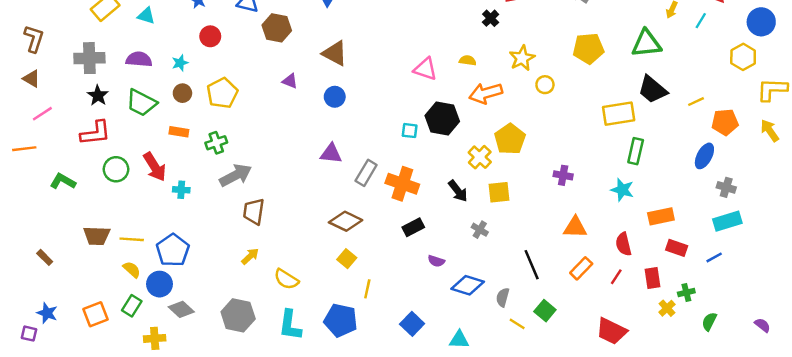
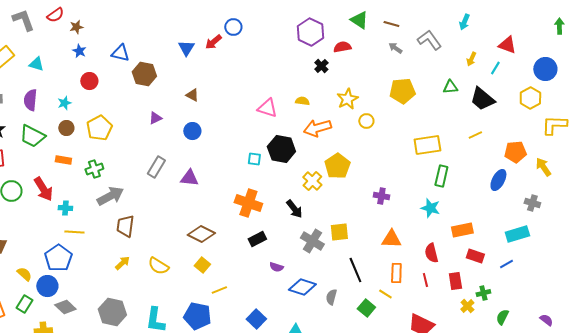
green triangle: (646, 44) -> (450, 87), size x0.6
brown triangle: (335, 53) -> (192, 95), size x0.6
purple semicircle: (139, 59) -> (30, 100), turned -90
purple triangle: (290, 81) -> (155, 118), turned -48
black trapezoid: (652, 89) -> (482, 99), moved
yellow line: (696, 102) -> (475, 135), moved
yellow arrow: (770, 131) -> (543, 167), moved
gray rectangle: (366, 173) -> (156, 167), moved
gray cross: (726, 187) -> (532, 203), moved
yellow square: (499, 192) -> (339, 232), moved
gray cross: (480, 230) -> (312, 241), size x1.6
yellow line: (132, 239) -> (74, 232), moved
orange rectangle: (581, 268) -> (396, 273), turned -42
red line: (616, 277) -> (425, 280), turned -48
yellow semicircle: (286, 279) -> (158, 266), moved
yellow line: (367, 289) -> (219, 290), turned 56
yellow line: (517, 324) -> (385, 294), moved

